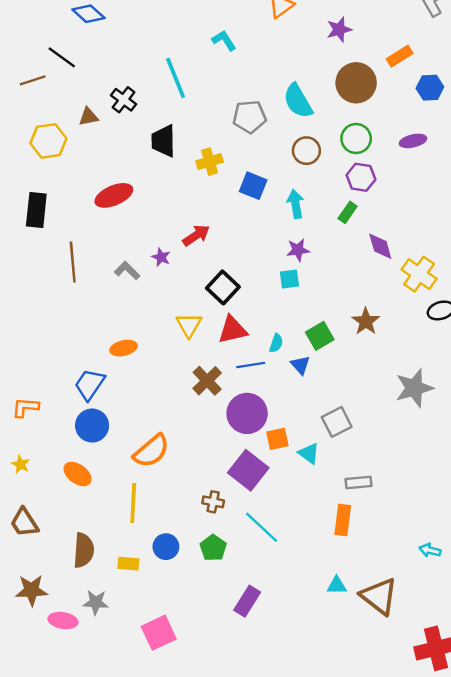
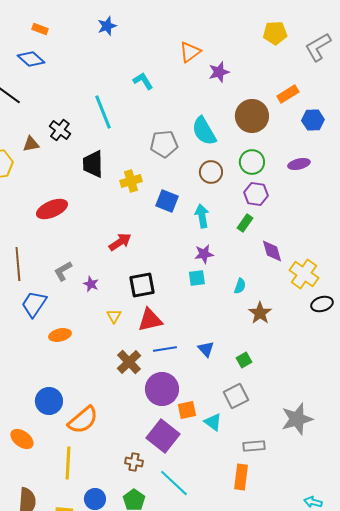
purple star: (339, 29) -> (219, 72), moved
purple star: (161, 257) -> (91, 284), moved
gray L-shape: (127, 271) -> (63, 271), turned -75
black square: (223, 287) -> (142, 285), turned 36
yellow triangle: (189, 325) -> (114, 316), size x0.7
green square: (320, 336) -> (244, 360), moved, size x0.7
cyan semicircle: (276, 343) -> (240, 286), moved
blue trapezoid: (90, 384) -> (34, 304), moved
gray star: (414, 388) -> (297, 419), moved
blue circle: (92, 426) -> (49, 401), moved

